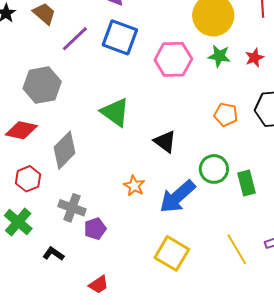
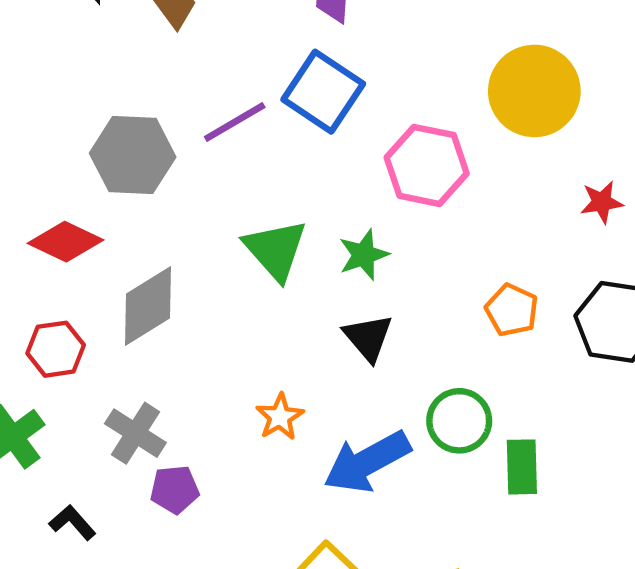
purple line: (75, 39) -> (235, 122), moved
green star: (219, 56) -> (364, 255), moved, turned 30

